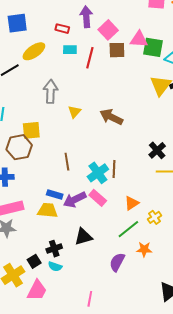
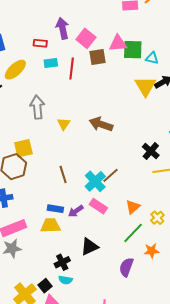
brown line: (114, 169) -> (111, 175), turned 54
purple arrow: (75, 200) -> (76, 211), size x0.7
black square: (34, 261) -> (45, 286), moved

